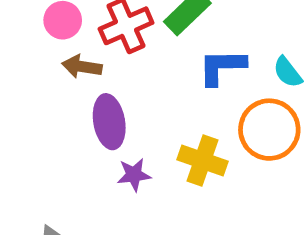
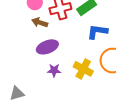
purple ellipse: (109, 122) -> (47, 47), turned 70

